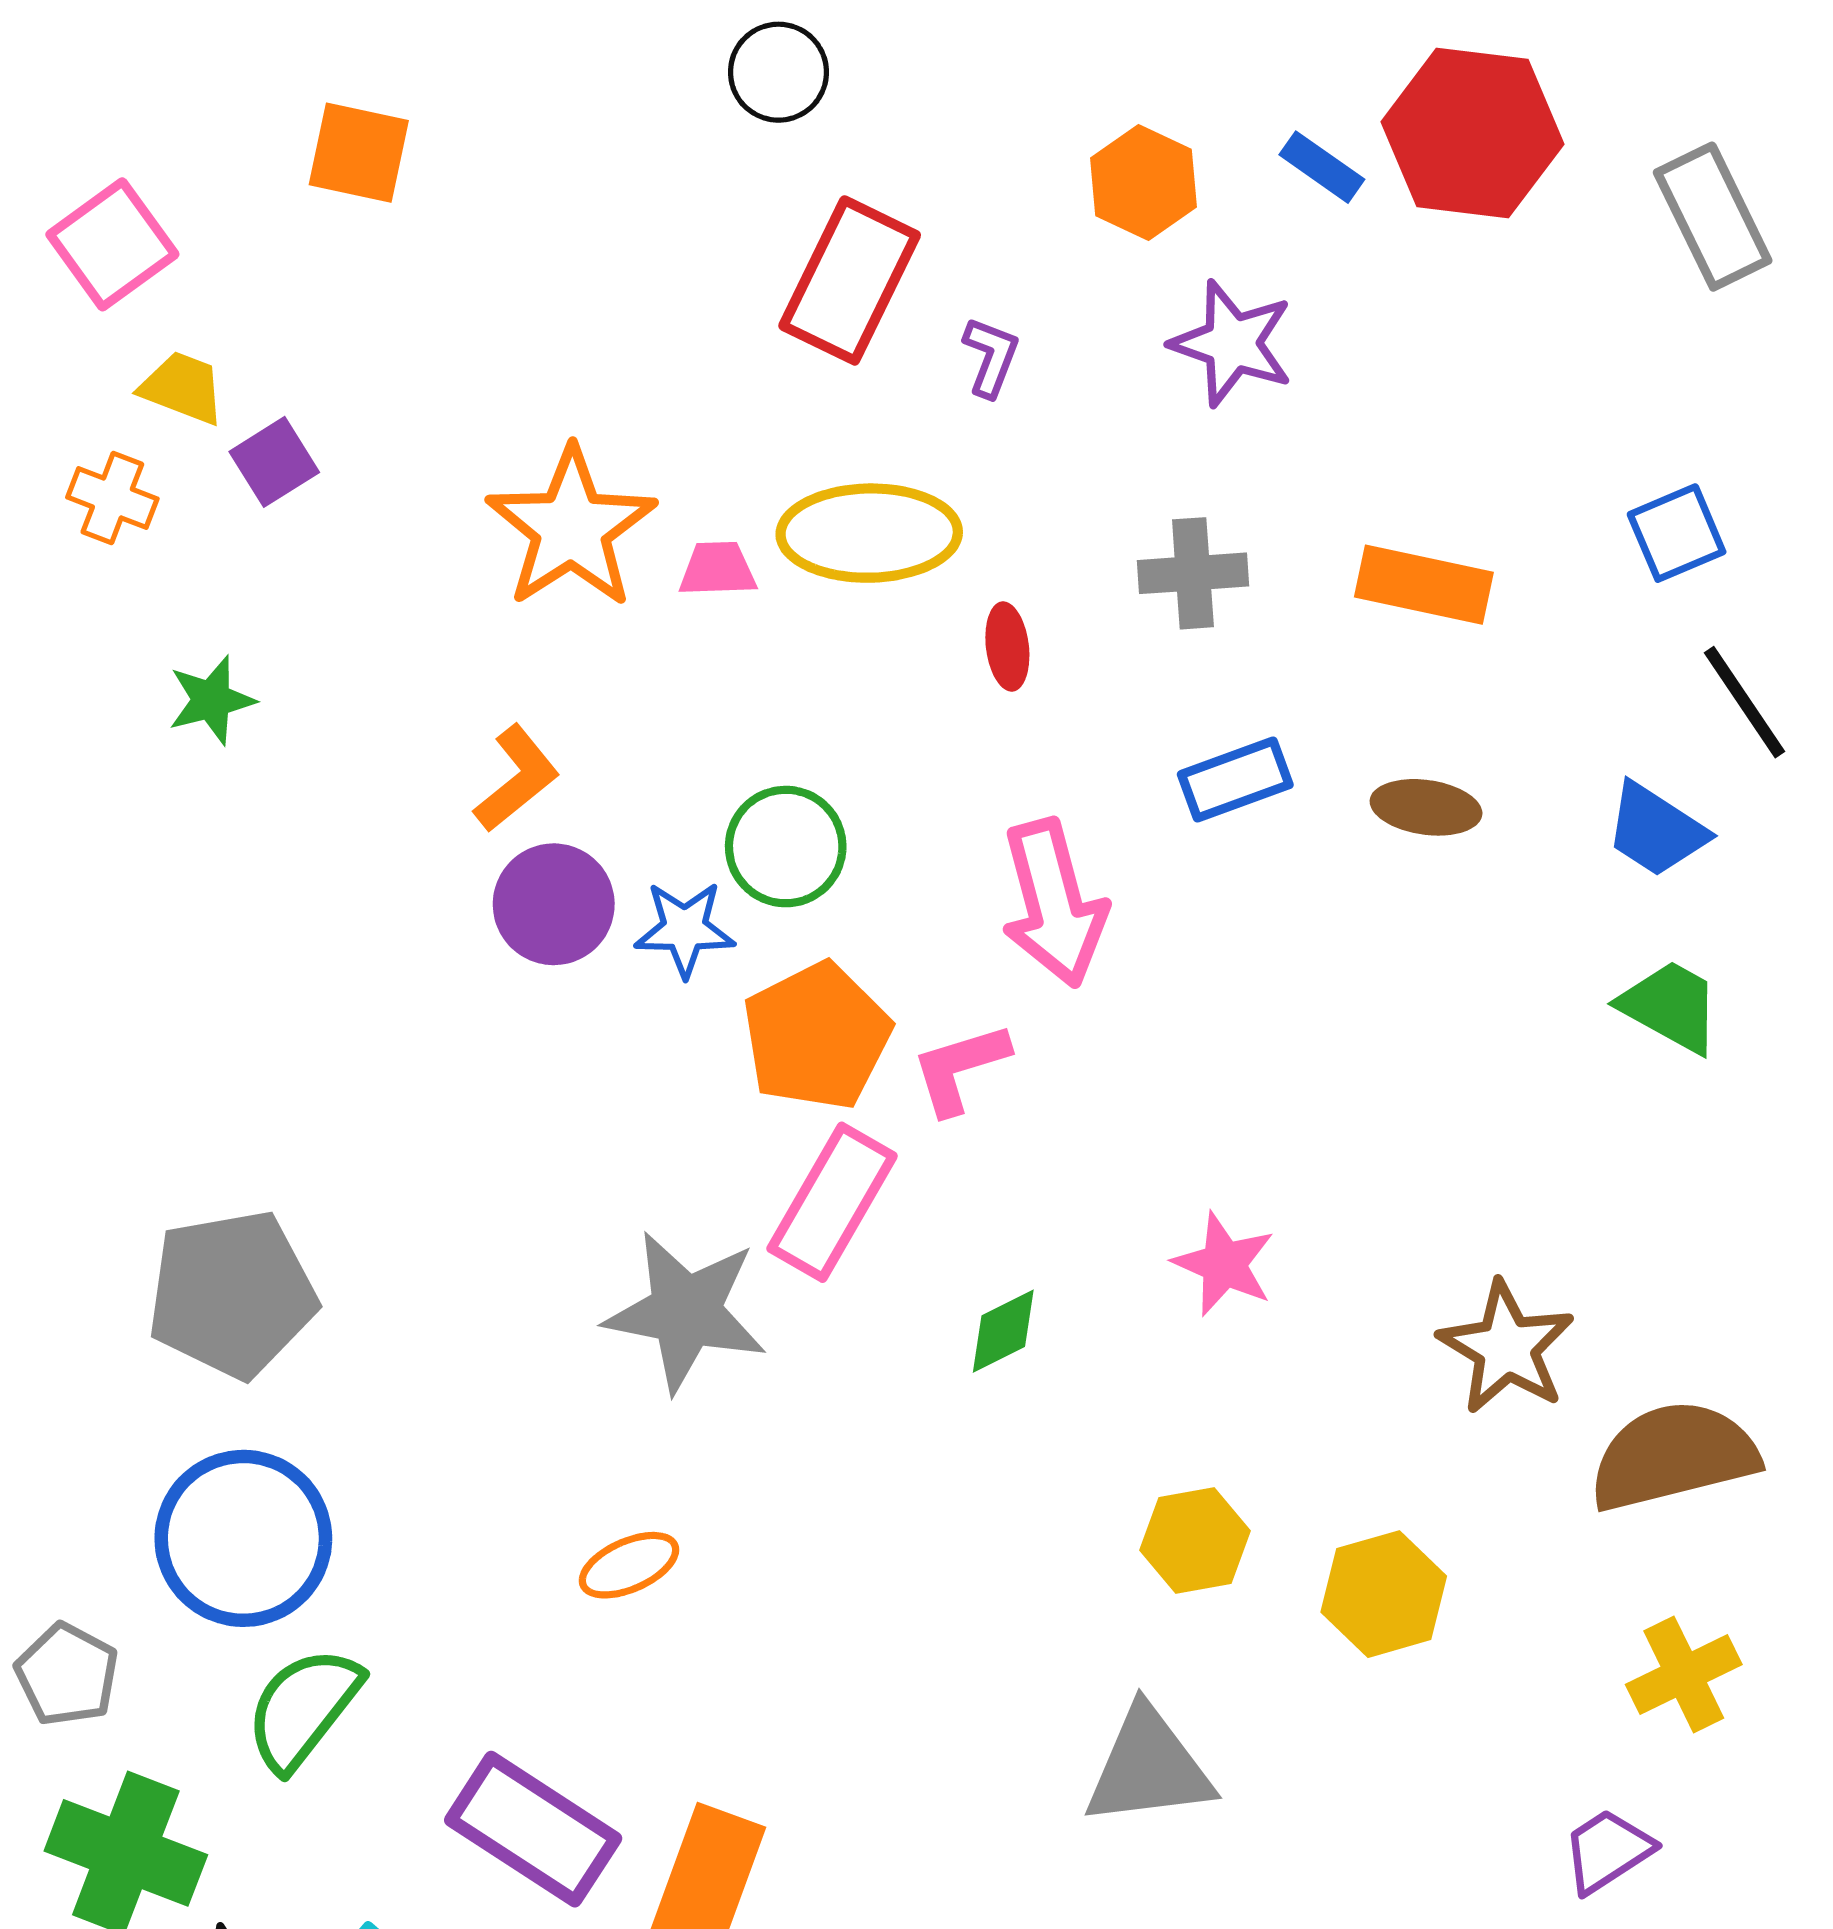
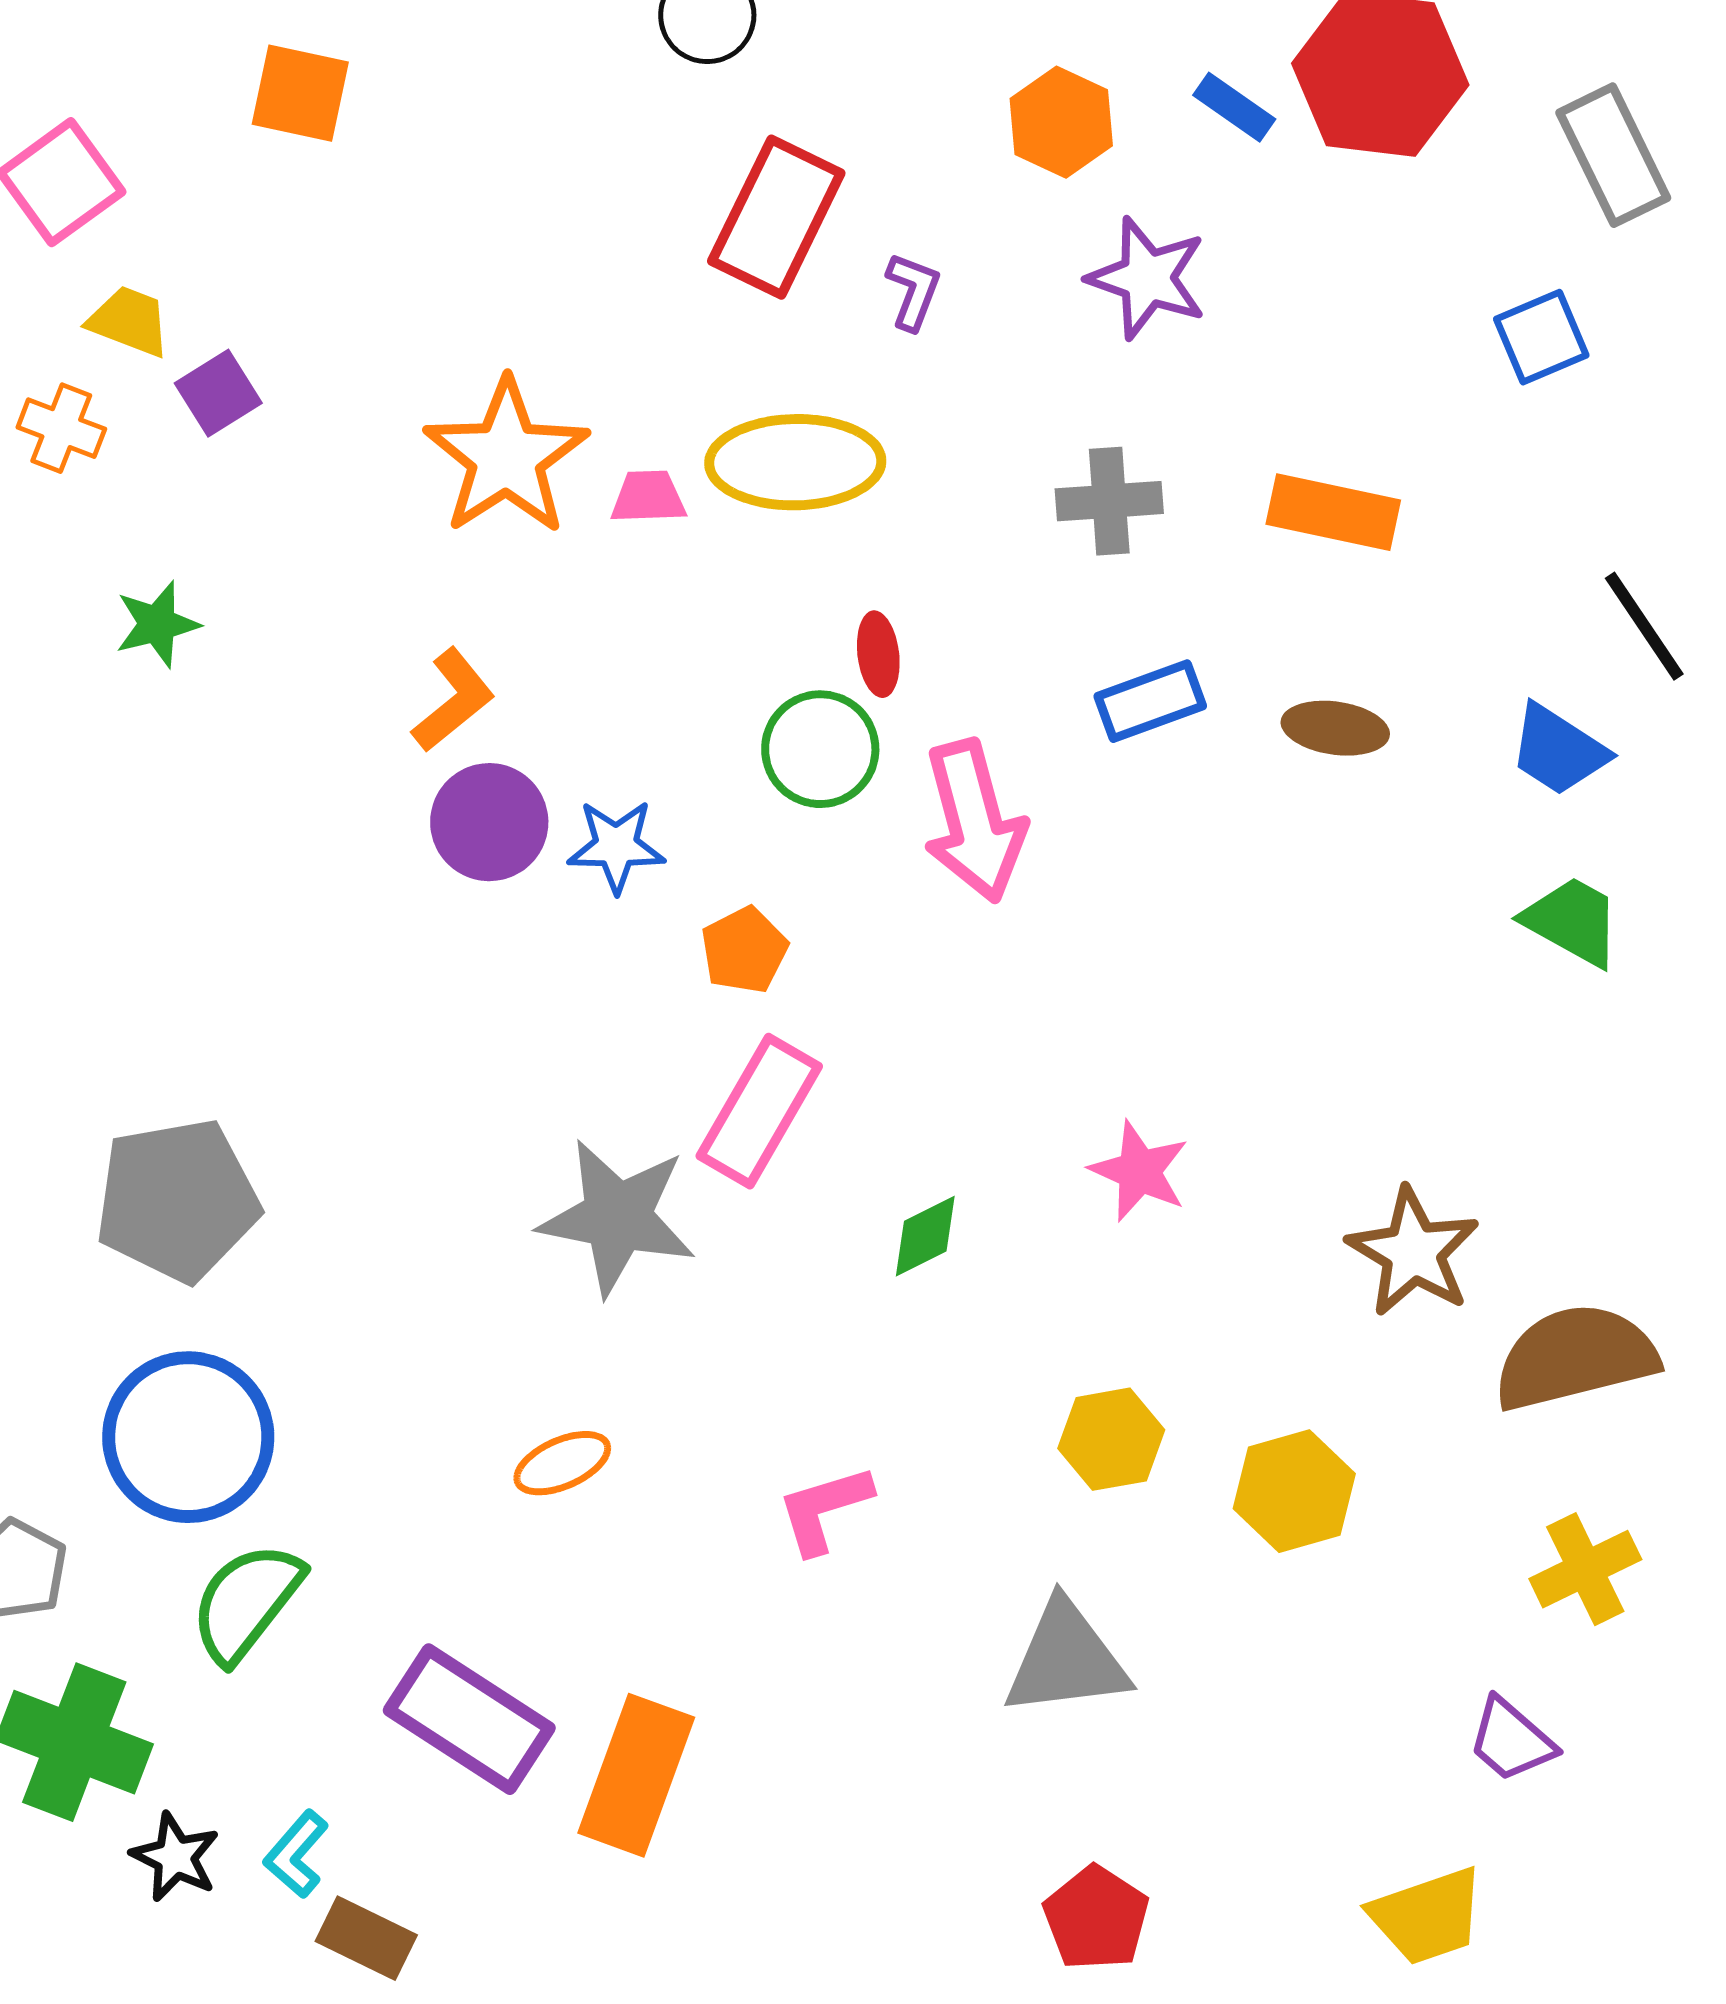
blue square: (1677, 533) -> (1541, 337), moved
red ellipse: (1007, 646) -> (878, 654), moved
green circle: (786, 847) -> (820, 749), moved
orange pentagon: (817, 1036) -> (744, 950), size x0.6
pink L-shape: (960, 1068) -> (824, 1509), moved
purple trapezoid: (1607, 1851) -> (1511, 1740), turned -106

